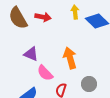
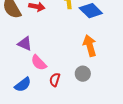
orange arrow: (70, 58) -> (90, 46), moved

